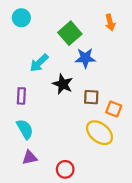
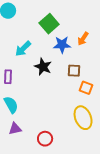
orange arrow: (110, 23) -> (83, 39), moved, turned 48
brown square: (91, 97) -> (74, 71), moved
yellow ellipse: (99, 133) -> (83, 118), moved, turned 30

